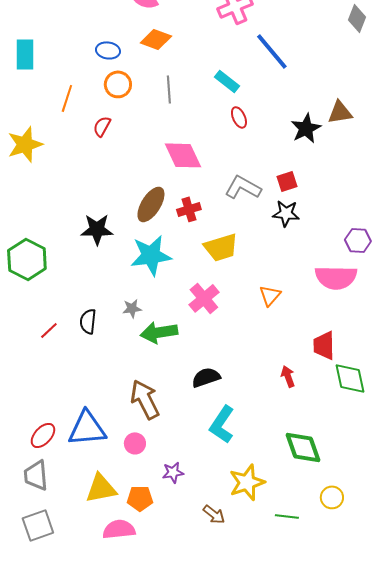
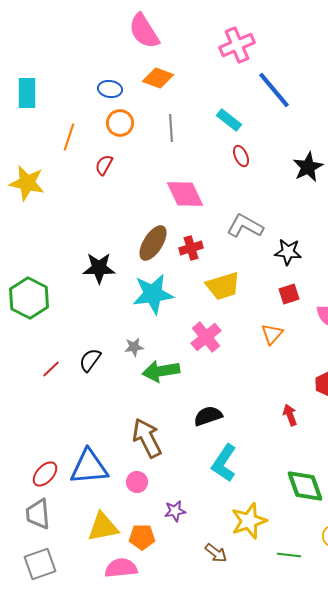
yellow star: (25, 144) -> (27, 183), turned 30
red square: (287, 181) -> (289, 294), moved
black semicircle: (88, 321) -> (90, 360), turned 30

